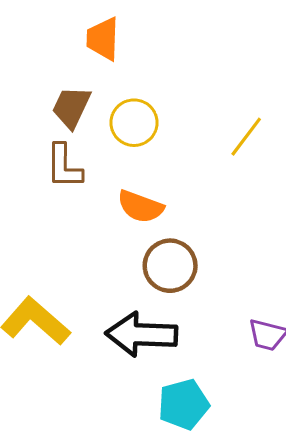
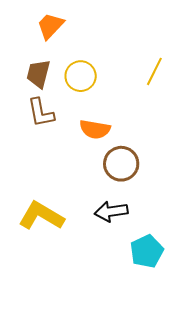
orange trapezoid: (103, 39) -> (50, 26), turned 52
black arrow: (141, 334) -> (111, 211), size x0.7

